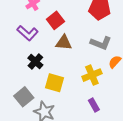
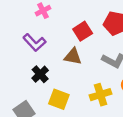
red square: (55, 20) -> (83, 31), moved

